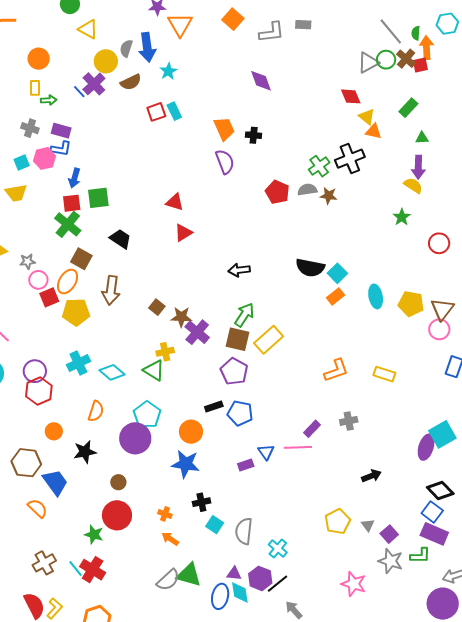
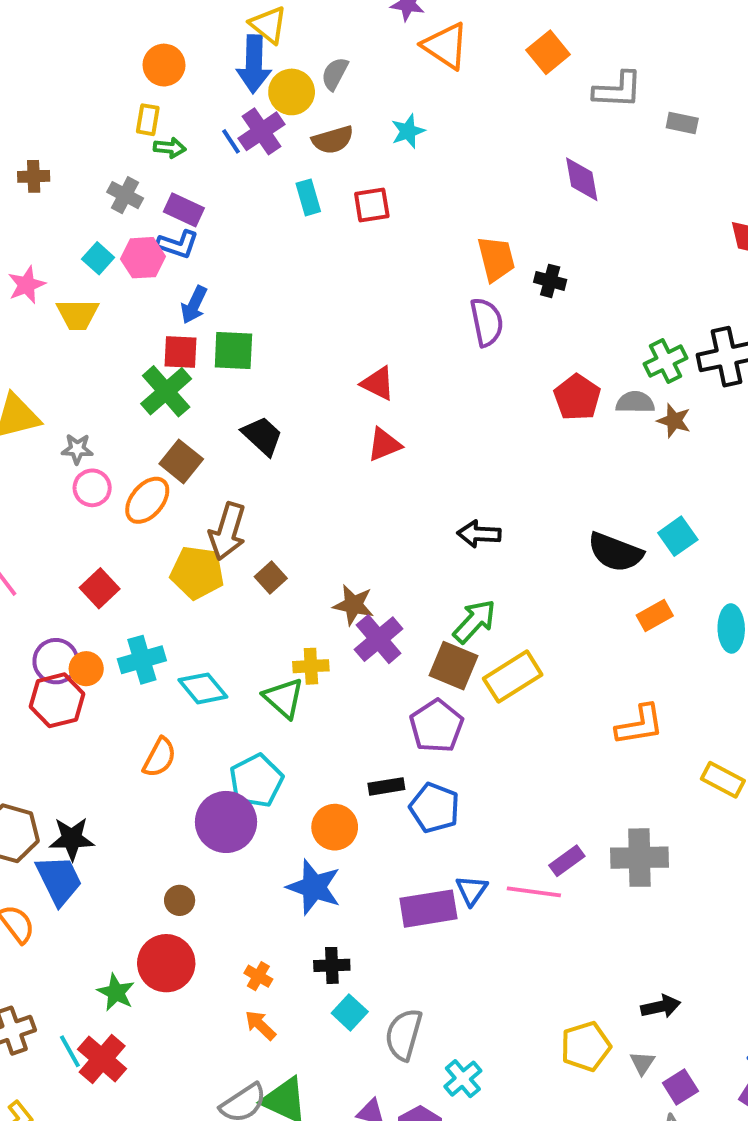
orange triangle: (180, 25) -> (445, 46), turned -36
gray rectangle: (303, 25) -> (682, 123), moved
blue arrow: (147, 47) -> (254, 64), moved
cyan rectangle: (174, 111) -> (308, 197), moved
cyan square: (22, 163) -> (98, 258), turned -35
cyan square: (337, 273) -> (678, 536), moved
red square: (49, 297) -> (100, 588), moved, turned -30
brown square: (157, 307) -> (271, 577), moved
yellow pentagon: (76, 312) -> (197, 573), moved
orange L-shape: (336, 370) -> (640, 725), moved
gray cross: (349, 421) -> (639, 858), size x1.6
orange circle: (54, 431) -> (86, 669), moved
black star: (85, 452) -> (72, 839), moved
purple rectangle: (246, 465) -> (428, 909), size x1.8
black arrow: (371, 476) -> (661, 1007), moved

